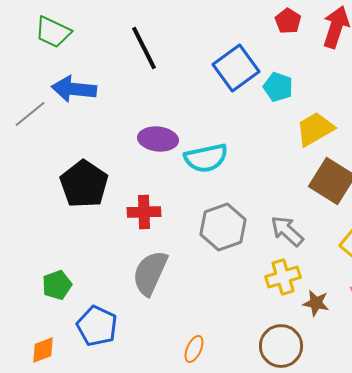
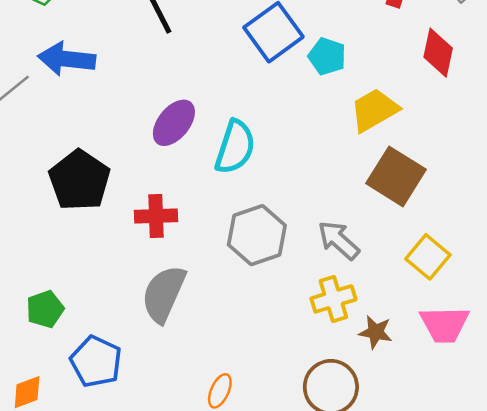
purple ellipse: (158, 139) -> (174, 123), turned -57
cyan semicircle: (206, 158) -> (235, 147), turned -60

